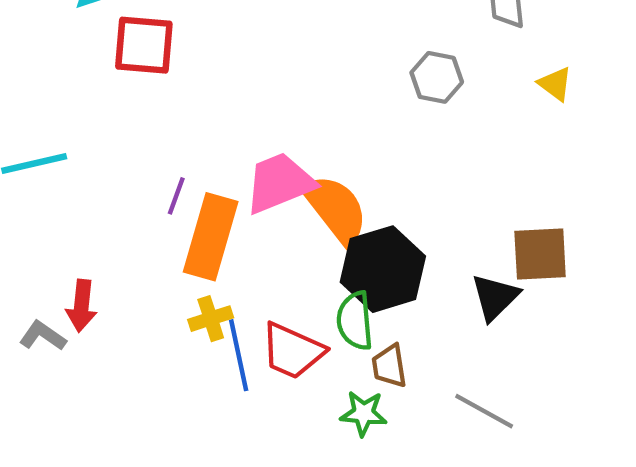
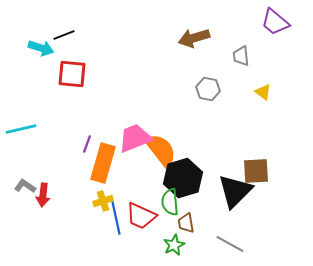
black triangle: (495, 297) -> (235, 191), size x1.5
gray L-shape: (43, 336) -> (25, 186), moved
green star: (364, 413) -> (174, 245), turned -30

